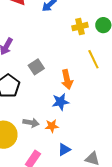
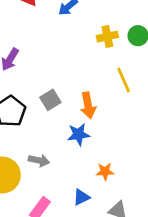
gray square: (36, 67) -> (50, 100), moved
orange star: (52, 126) -> (105, 171), moved

